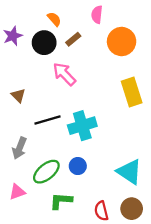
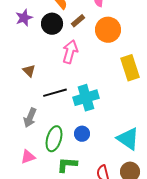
orange circle: (122, 42) -> (108, 30), moved
pink arrow: (64, 74) -> (70, 52), turned 60
green ellipse: (46, 172) -> (54, 139), turned -35

